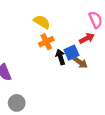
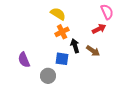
blue square: (71, 53) -> (62, 59), moved, turned 32
gray circle: (17, 103) -> (48, 76), moved

